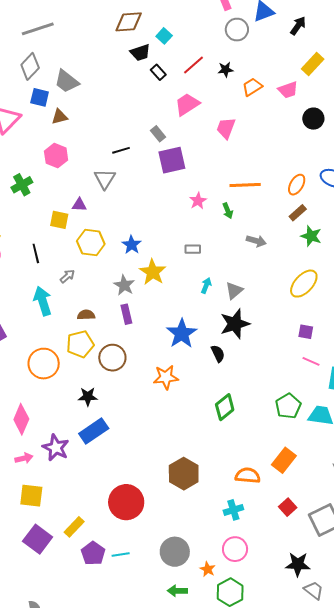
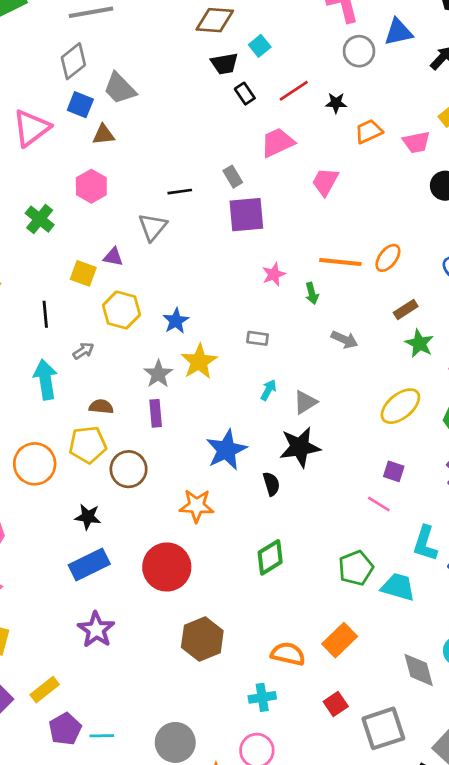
green cross: (22, 185) -> (40, 219), turned -30
orange ellipse: (297, 185) -> (388, 258), moved
pink line: (311, 361) -> (379, 504), moved
purple star: (56, 448) -> (96, 630), moved
red circle: (126, 502) -> (167, 567), moved

